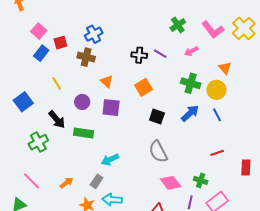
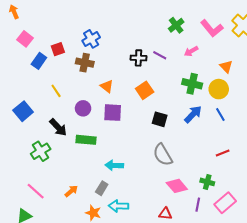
pink square: (39, 31) -> (25, 39), moved
cyan arrow: (110, 160) -> (114, 165), turned 30

